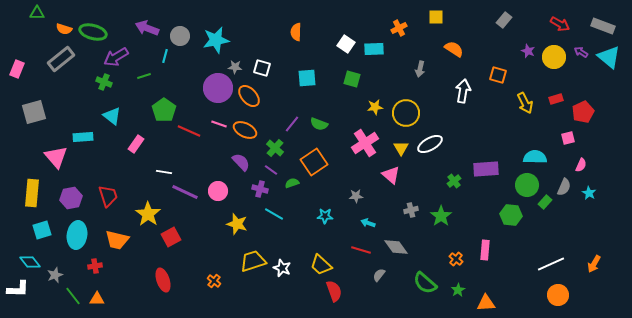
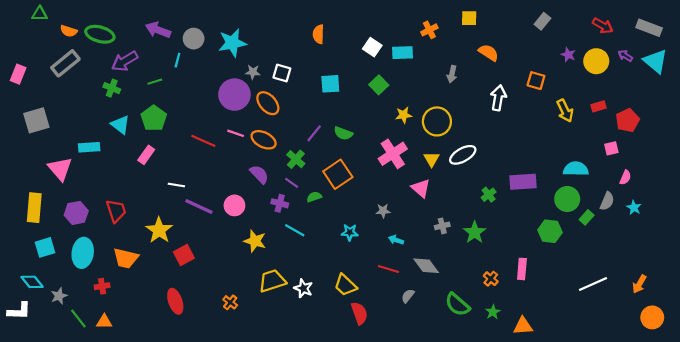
green square: (352, 79) -> (379, 85), turned 30
green pentagon: (164, 110) -> (154, 118), moved
orange circle: (558, 295) -> (652, 317), moved

